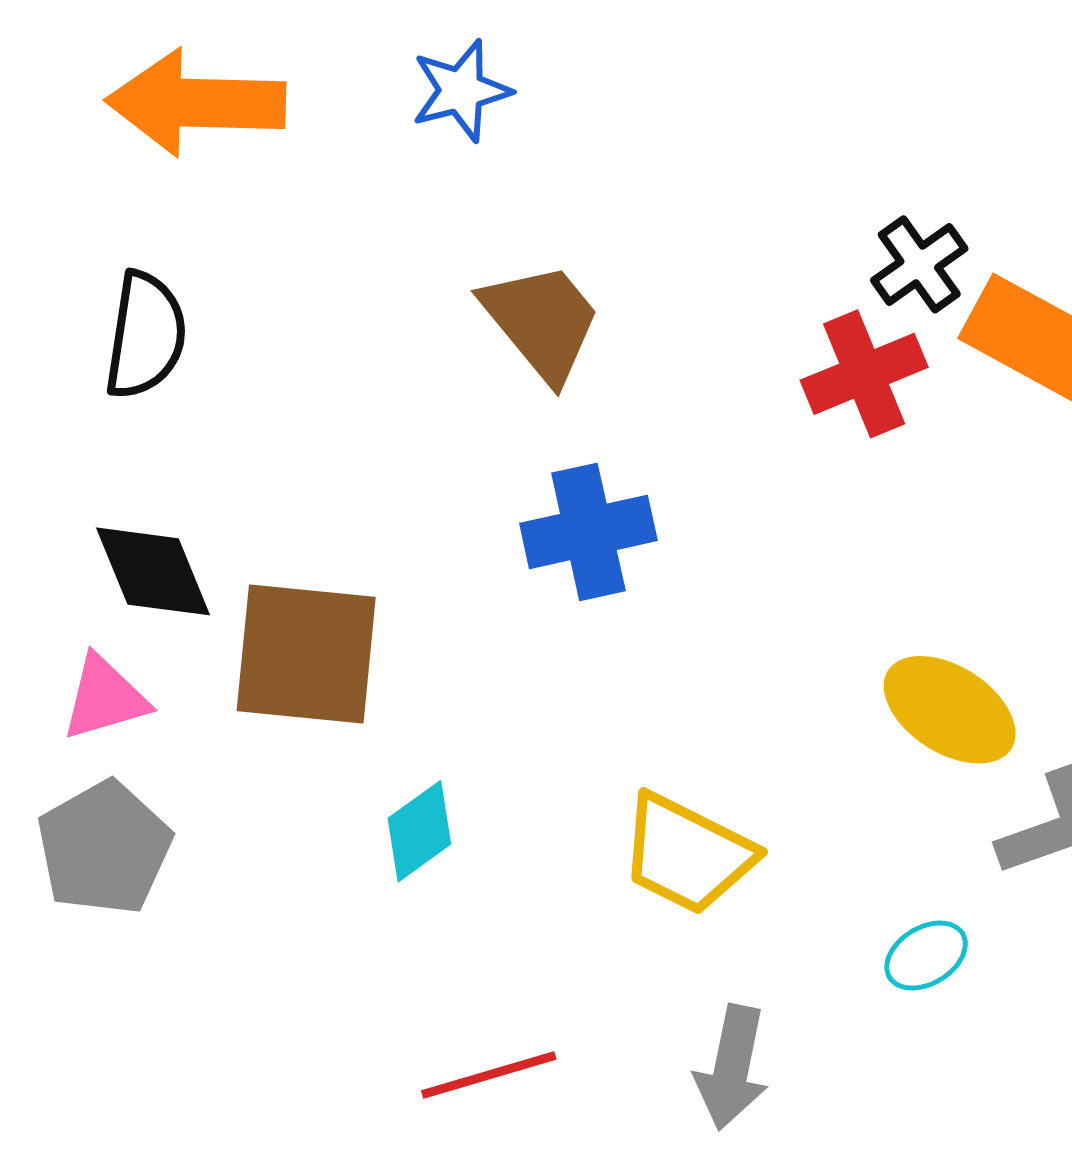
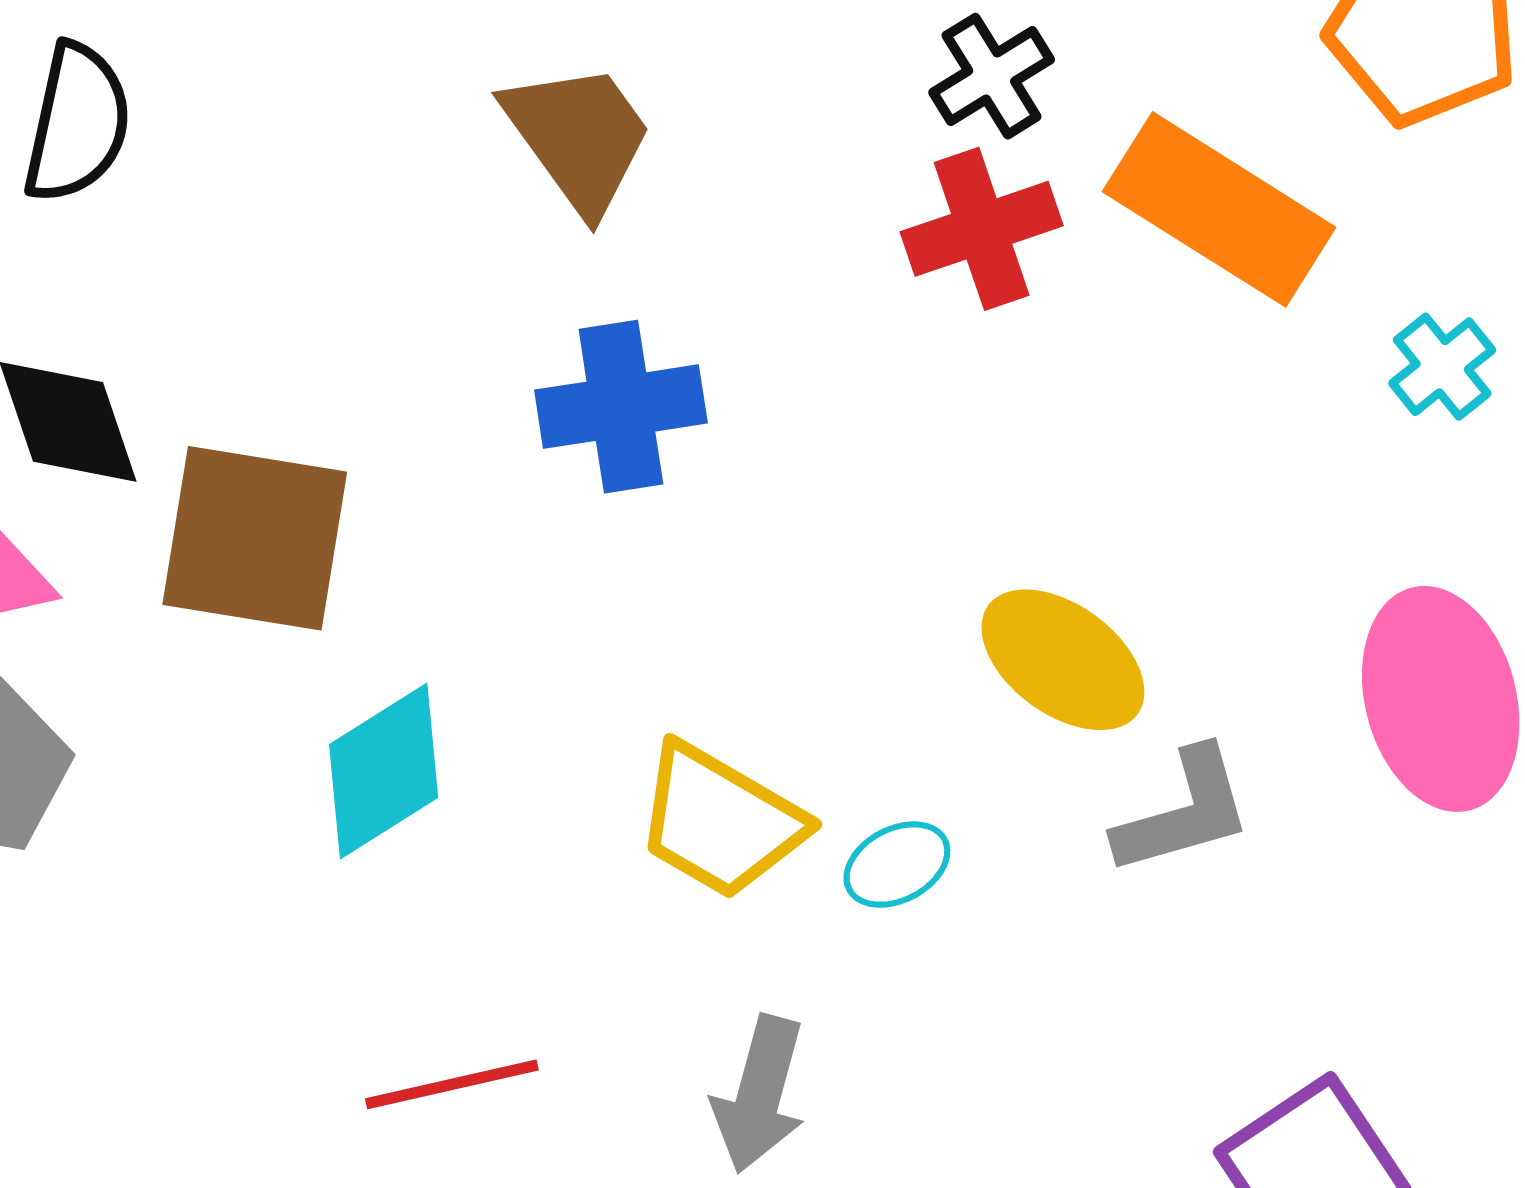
black cross: (919, 264) -> (992, 76), moved
cyan diamond: (419, 831) -> (384, 771), size x1.4
cyan ellipse: (926, 956) -> (897, 865), moved

